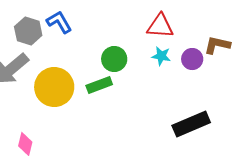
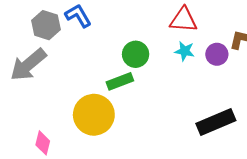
yellow circle: (54, 87) -> (94, 115), moved

